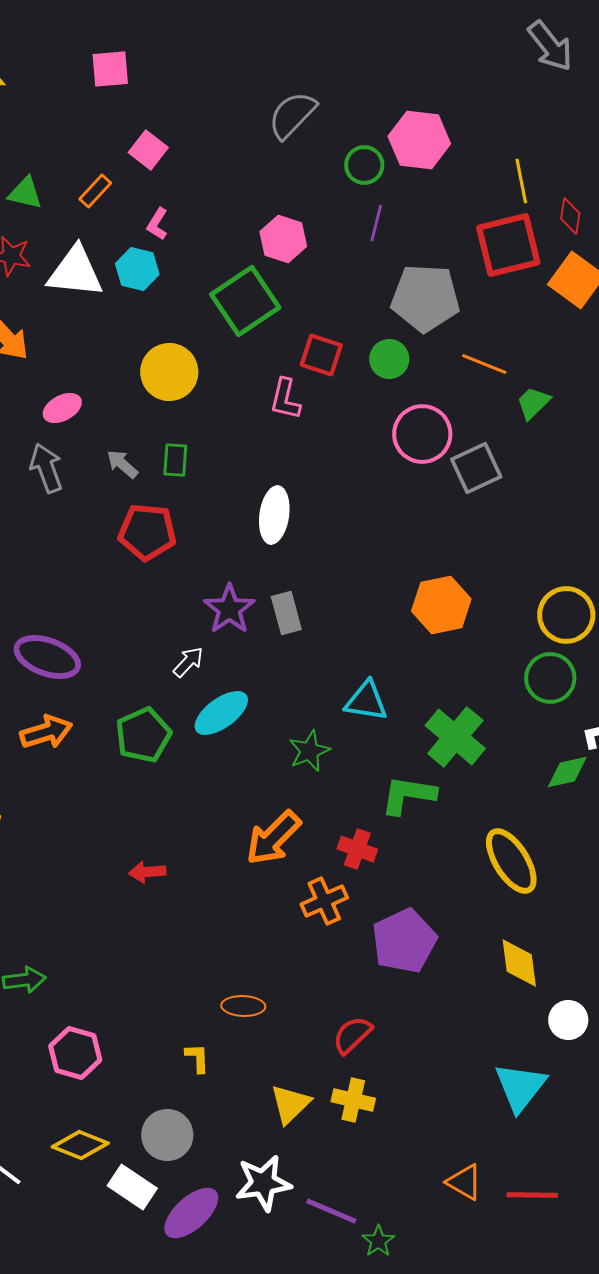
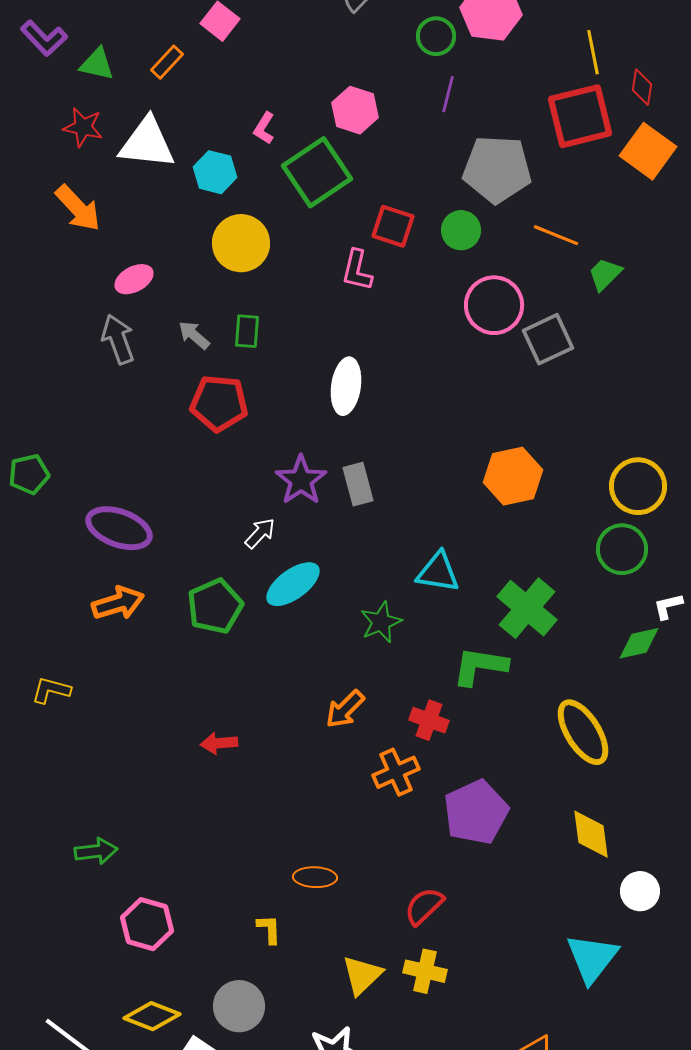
pink L-shape: (157, 224) -> (264, 128), moved
cyan hexagon: (137, 269) -> (215, 172), moved
orange arrow: (273, 838) -> (345, 709), size x0.7

